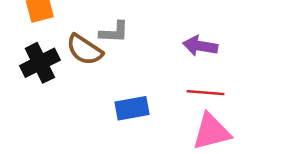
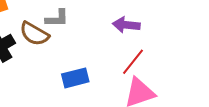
red line: (206, 93) -> (133, 62), turned -52

